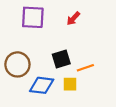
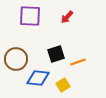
yellow square: (70, 84) -> (63, 85), moved, turned -32

